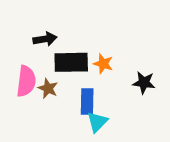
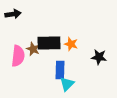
black arrow: (45, 39) -> (13, 14), moved
brown star: (48, 88) -> (33, 49), moved

